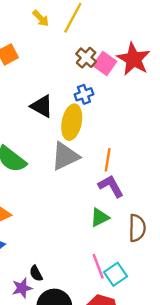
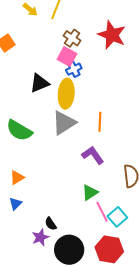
pink square: (105, 63) -> (67, 57), moved
black triangle: (42, 106) -> (40, 83), turned -45
purple L-shape: (111, 186) -> (93, 155), moved
green triangle: (100, 218) -> (90, 192), moved

